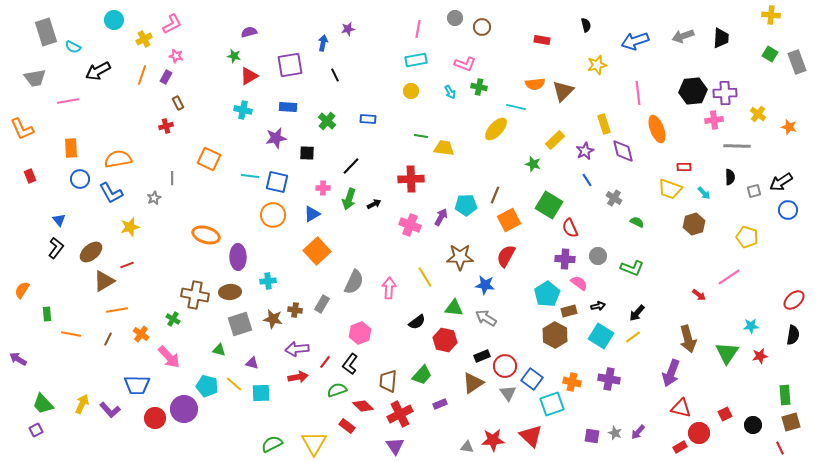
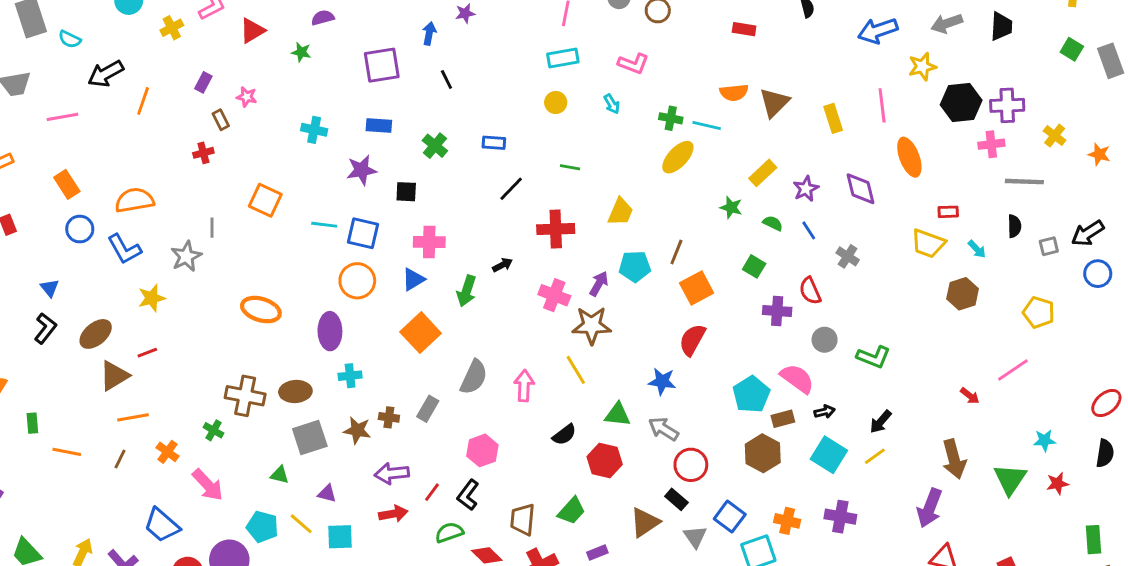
pink star: (176, 56) -> (247, 97), moved
yellow star: (597, 65) -> (922, 67), moved
orange line: (142, 75) -> (143, 101), moved
red triangle: (249, 76) -> (252, 31), moved
green cross: (479, 87) -> (671, 118), moved
yellow rectangle: (604, 124) -> (833, 118), moved
orange rectangle: (71, 148) -> (67, 184), turned -30
yellow trapezoid: (444, 148) -> (620, 212), moved, turned 105
black line: (351, 166) -> (511, 189), moved
pink cross: (323, 188) -> (429, 242), size x1.5
gray star: (154, 198) -> (186, 256), size x1.5
green arrow: (349, 199) -> (467, 291), moved
green square: (549, 205) -> (754, 266), size x0.6
green semicircle: (637, 222) -> (773, 223), moved
red semicircle: (570, 228) -> (810, 291), moved
purple ellipse: (238, 257) -> (330, 331), moved
brown star: (460, 257) -> (592, 325), moved
purple cross: (565, 259) -> (777, 311), moved
pink semicircle: (579, 283) -> (797, 379), size x1.4
black rectangle: (482, 356) -> (676, 499), moved, turned 63
red circle: (505, 366) -> (691, 465), moved
blue trapezoid: (137, 385) -> (162, 525), turned 40

